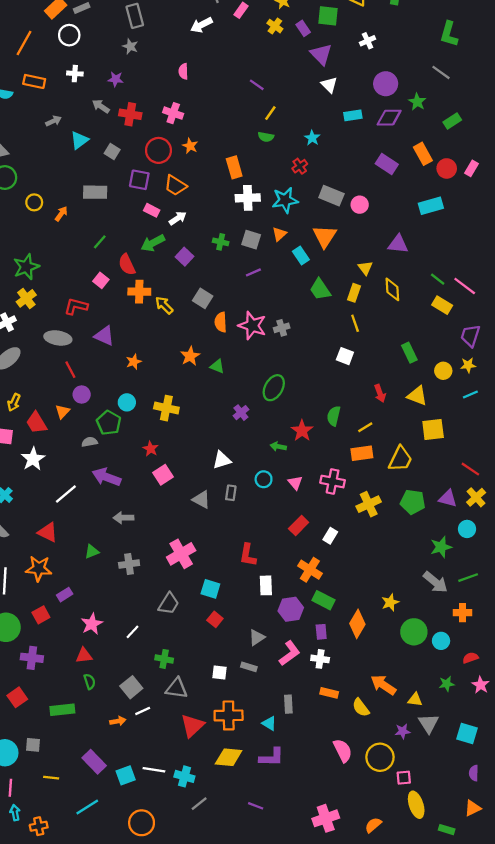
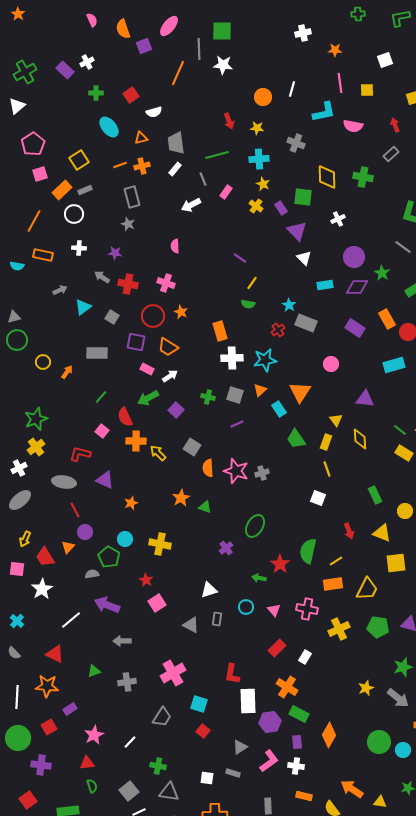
gray rectangle: (331, 196) -> (306, 323), moved
green semicircle: (334, 416) -> (308, 551), size x1.4
white rectangle: (266, 585) -> (248, 701), size x1.4
yellow star: (390, 602) -> (366, 688), moved

